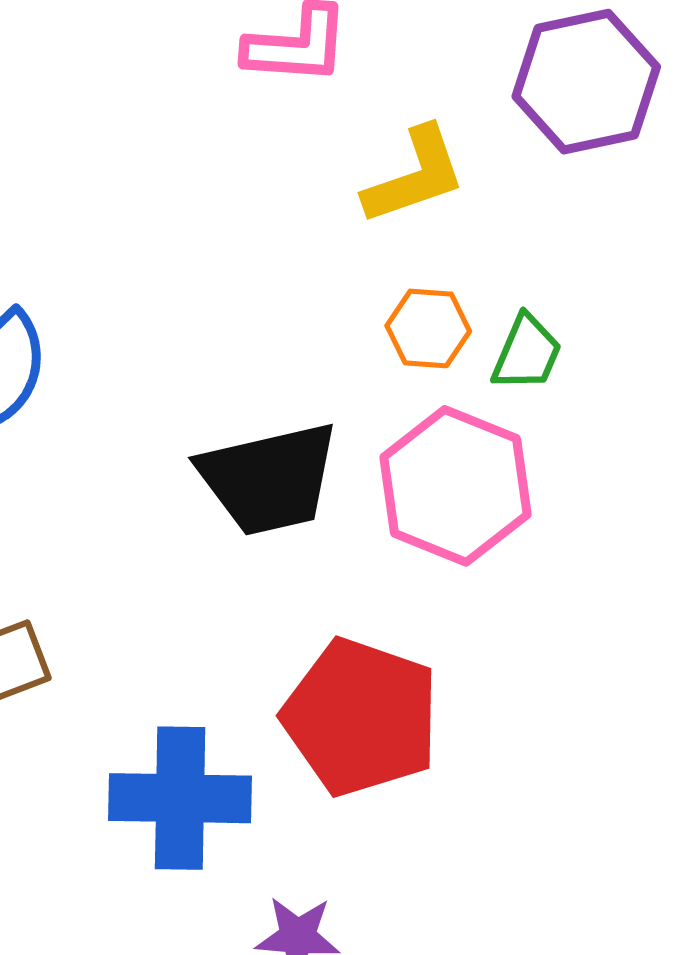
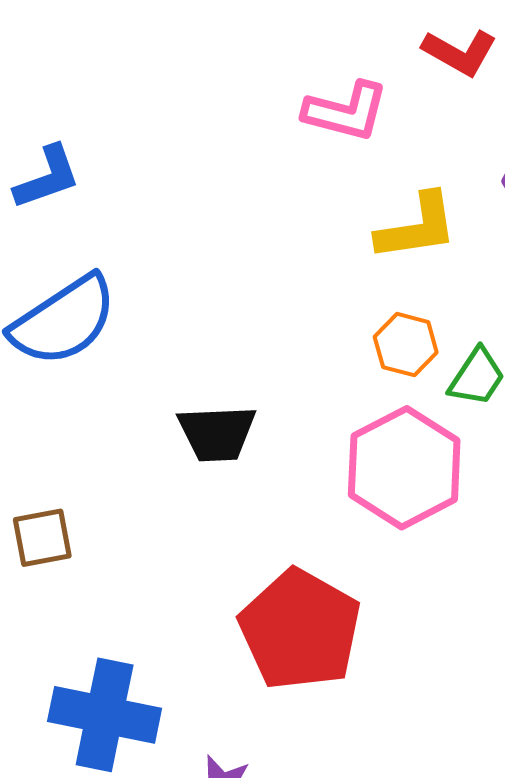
black trapezoid: (269, 479) -> (217, 433), moved, size x0.7
blue cross: (180, 798) -> (105, 715), moved

